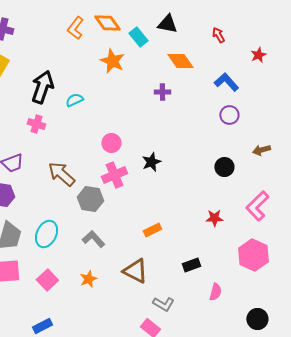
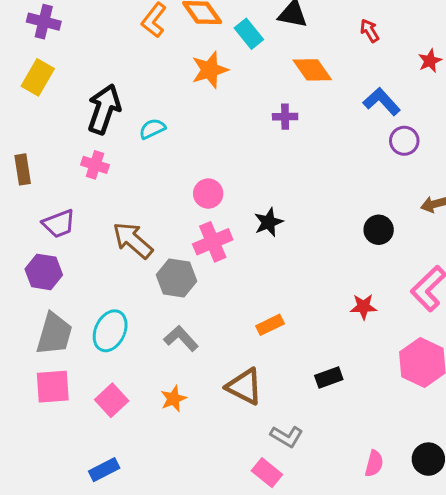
orange star: (112, 61) -> (210, 70), turned 30
purple circle: (229, 115) -> (404, 141), moved
pink semicircle: (215, 292) -> (374, 464), moved

